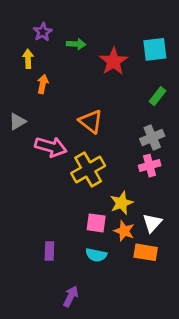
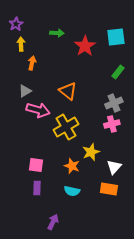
purple star: (43, 32) -> (16, 24), moved
gray triangle: (17, 121) -> (25, 91), moved
pink square: (96, 223) -> (36, 165), moved
orange star: (124, 231) -> (72, 166), moved

